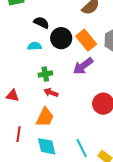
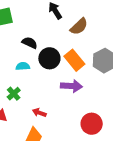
purple arrow: (83, 66) -> (71, 86), turned -140
green cross: (45, 74) -> (14, 94), moved, turned -32

